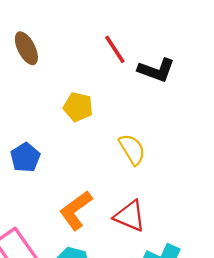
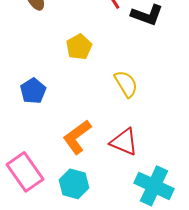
yellow pentagon: (78, 107) -> (79, 47), turned 30

